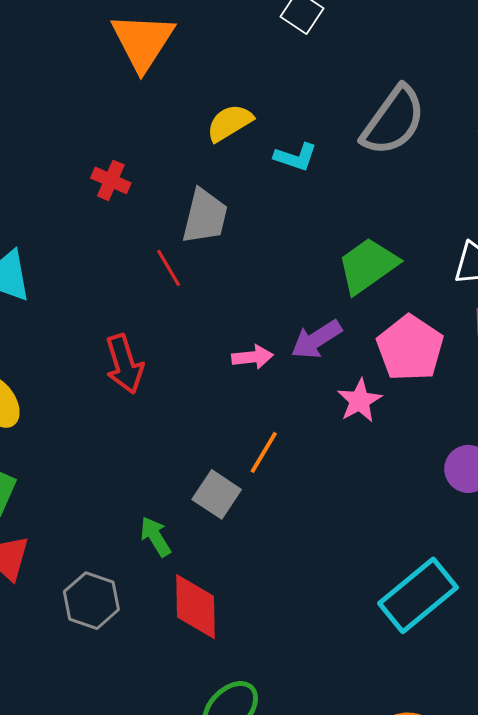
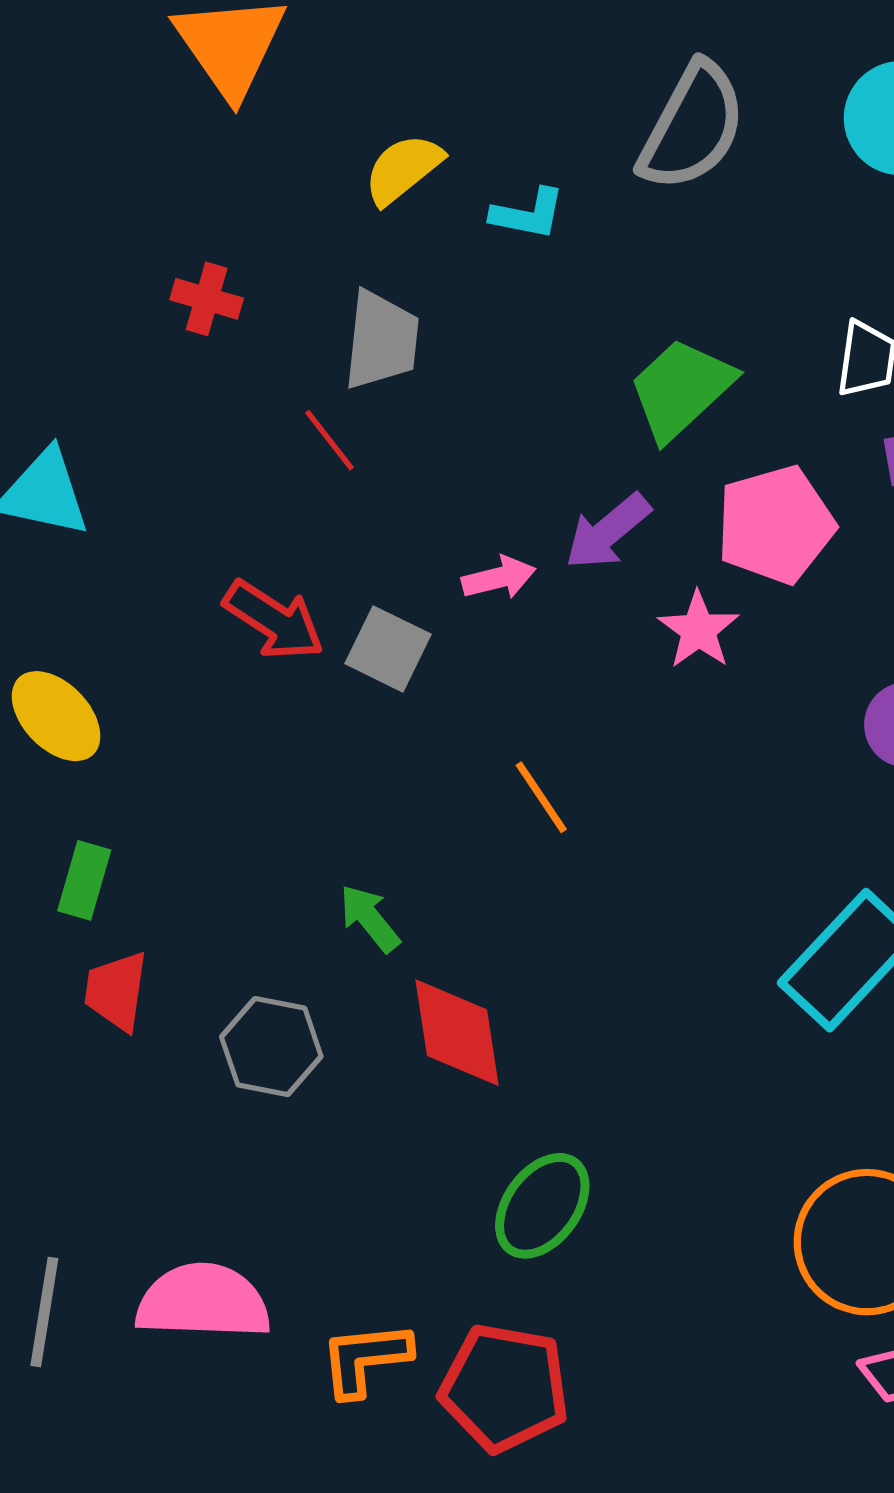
pink pentagon: (410, 348) -> (775, 525), turned 30
red arrow: (124, 364) -> (274, 620), turned -32
orange line: (264, 452) -> (541, 797), moved, turned -57
gray square: (217, 494) -> (388, 649), moved

